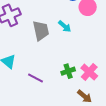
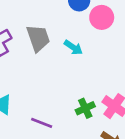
gray trapezoid: (41, 31) -> (38, 38), moved

